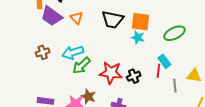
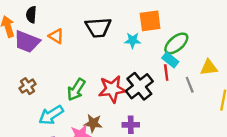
orange square: (141, 22) -> (150, 21), moved
green ellipse: (174, 33) -> (176, 43), moved
cyan arrow: (73, 53) -> (51, 115), moved
black cross: (134, 76) -> (139, 86), size x1.6

